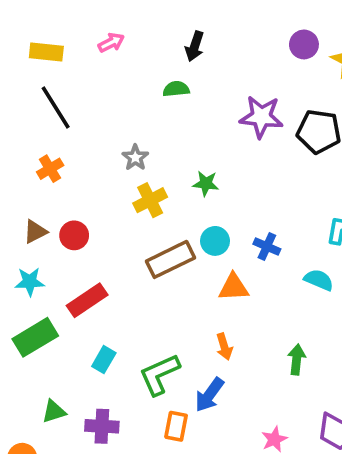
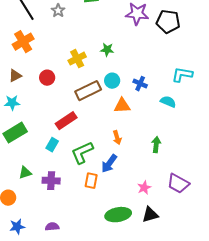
gray star: (135, 158) -> (58, 11), moved
orange cross: (50, 169) -> (23, 42), size x1.5
red circle: (74, 235) -> (47, 78), moved
red rectangle: (87, 300) -> (66, 121), moved

